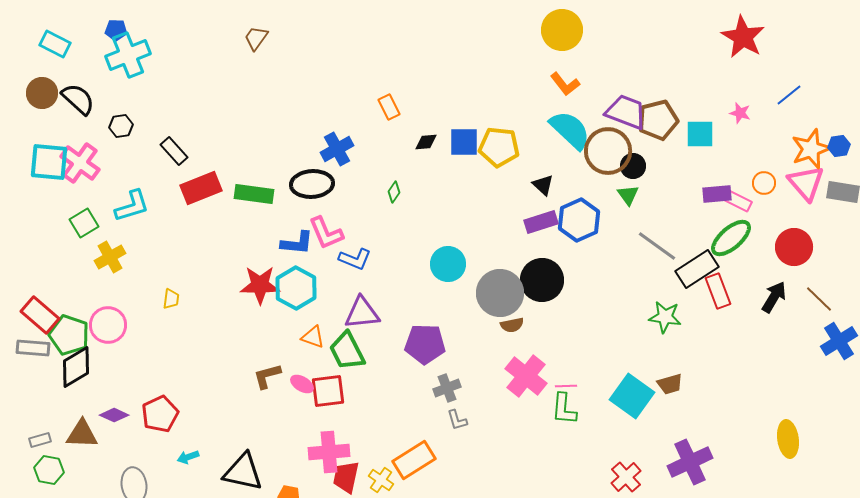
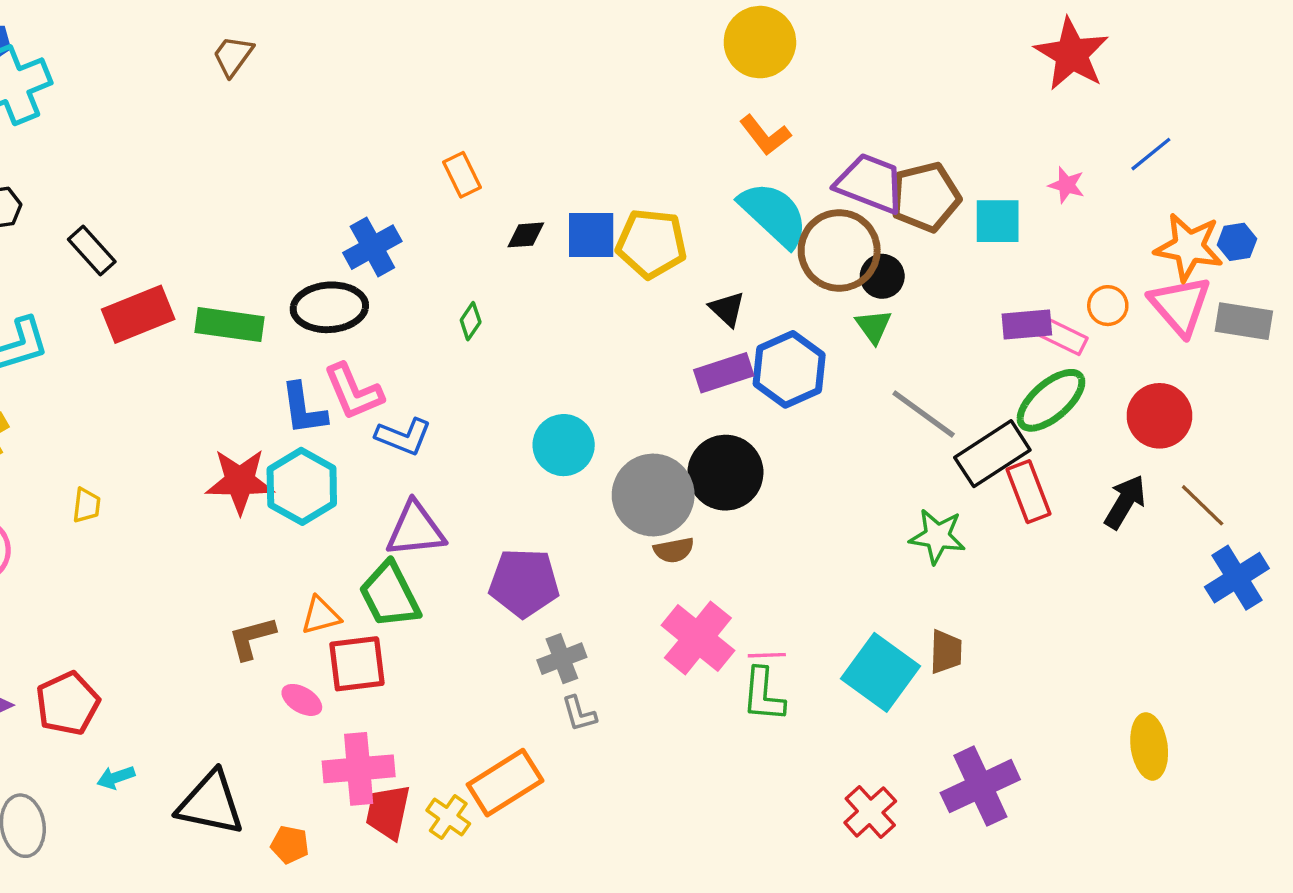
orange star: (811, 149) -> (1189, 247), turned 30
blue L-shape: (297, 243) -> (304, 409), turned 76
orange triangle: (313, 337) -> (321, 616), moved, turned -35
pink ellipse: (302, 384) -> (302, 700), moved
brown trapezoid: (670, 384) -> (946, 652), turned -72

